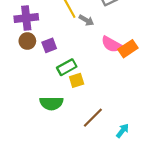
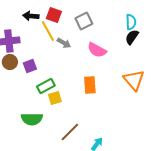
pink semicircle: (112, 44) -> (97, 50), moved
orange rectangle: (128, 49) -> (90, 85), moved, turned -60

